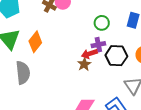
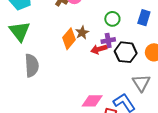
orange diamond: (35, 42) -> (69, 39), moved
brown star: (84, 64) -> (82, 33), moved

